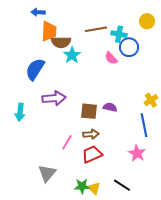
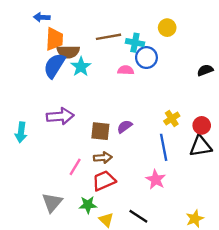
pink semicircle: (111, 58) -> (126, 70), turned 136
blue semicircle: (35, 69) -> (54, 66), moved
purple semicircle: (110, 107) -> (125, 127), turned -48
green star: (82, 186) -> (88, 205), moved

